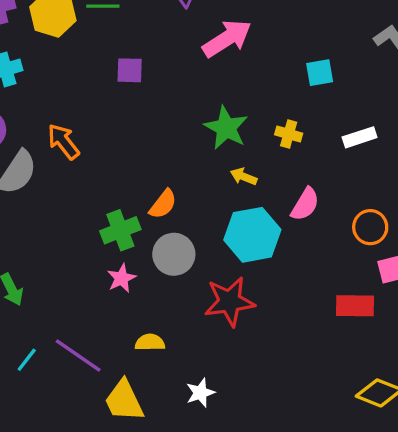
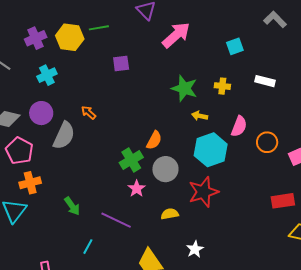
white rectangle: (360, 137) -> (265, 81), turned 42
orange arrow: (63, 142) -> (88, 113), size x0.7
orange circle: (370, 227) -> (267, 142), moved
red rectangle: (355, 306) -> (283, 201), moved
yellow semicircle: (150, 342) -> (170, 214), moved
purple line: (78, 356) -> (116, 220), moved

